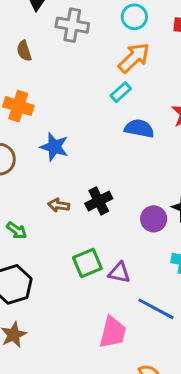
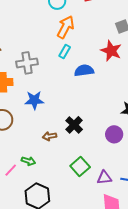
gray cross: (72, 25) -> (27, 63), moved
purple circle: (154, 219) -> (114, 134), moved
purple triangle: (119, 273) -> (104, 178), moved

